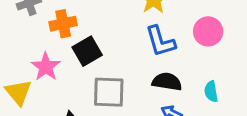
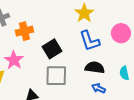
black square: (87, 51) -> (52, 49), moved

